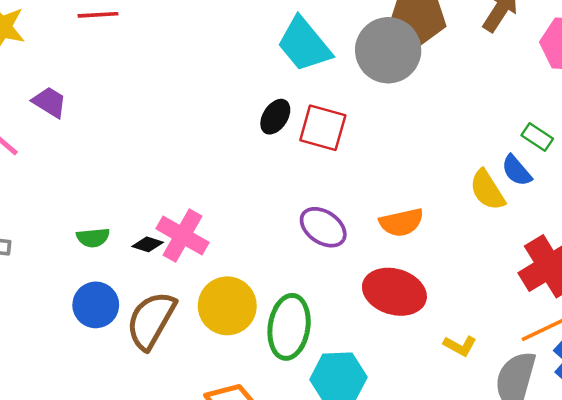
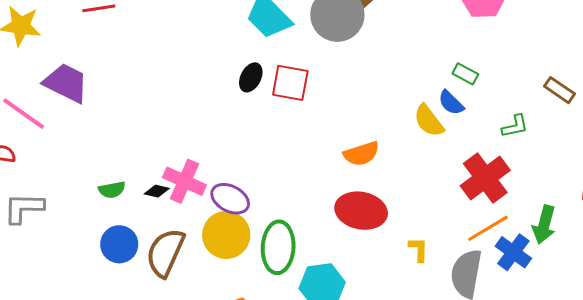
purple trapezoid: (49, 102) -> (66, 83), size x1.6
purple ellipse: (323, 227) -> (230, 199), moved
yellow L-shape: (460, 346) -> (418, 249), turned -112

